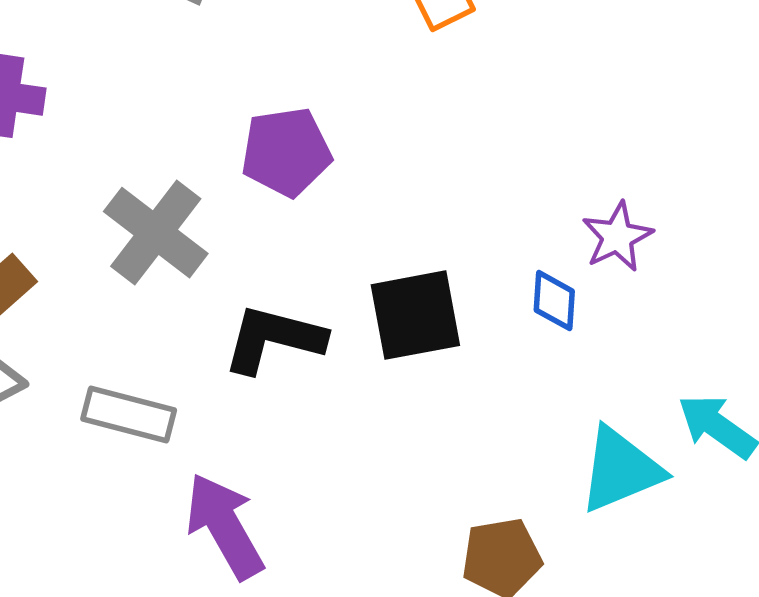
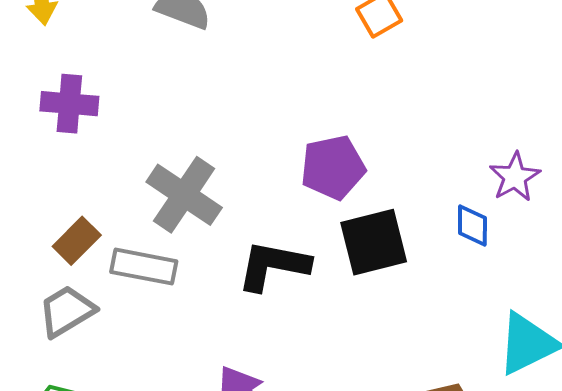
purple pentagon: (286, 152) -> (333, 167), moved
gray rectangle: (129, 414) -> (144, 267), moved

